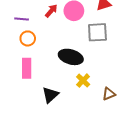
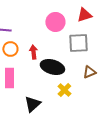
red arrow: (51, 11) -> (33, 52), moved, turned -48
brown triangle: (109, 94) -> (89, 72), moved

